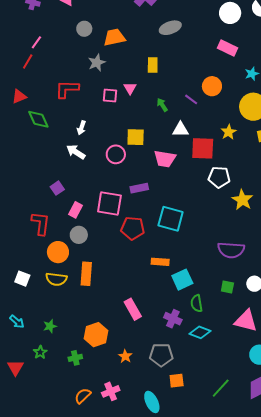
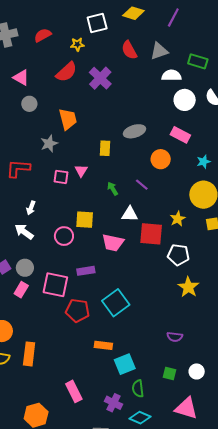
gray ellipse: (170, 28) -> (135, 131), moved
gray circle: (84, 29) -> (29, 104), moved
orange trapezoid: (114, 37) -> (68, 119), turned 85
orange circle: (212, 86) -> (161, 159), moved
white pentagon: (219, 177) -> (178, 255), moved
cyan square: (171, 219) -> (116, 303), turned 36
gray circle: (79, 235) -> (25, 268), moved
purple semicircle: (231, 250) -> (175, 337), size x0.6

